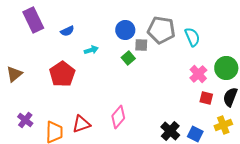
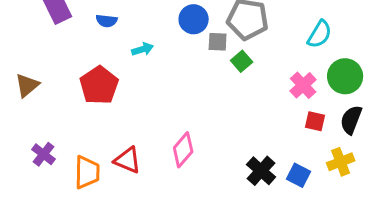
blue semicircle: (67, 31) -> (107, 21), turned 32
cyan semicircle: (192, 37) -> (320, 34), moved, turned 54
green square: (128, 58) -> (242, 61), moved
red triangle: (81, 124) -> (128, 160), turned 42

